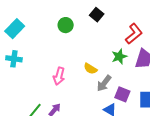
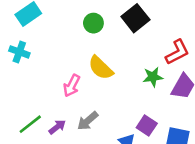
black square: (97, 15) -> (135, 18), size x1.5
yellow semicircle: (90, 69) -> (101, 68), moved, size x1.5
gray arrow: (104, 83) -> (88, 121), moved

